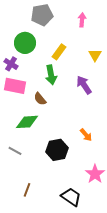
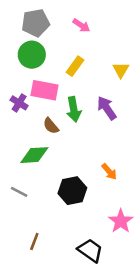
gray pentagon: (42, 15) -> (36, 23), moved
pink arrow: (82, 20) -> (81, 25), moved, turned 120
purple cross: (11, 64) -> (19, 103), moved
green arrow: (51, 75) -> (74, 109), moved
pink rectangle: (15, 86) -> (44, 90), moved

